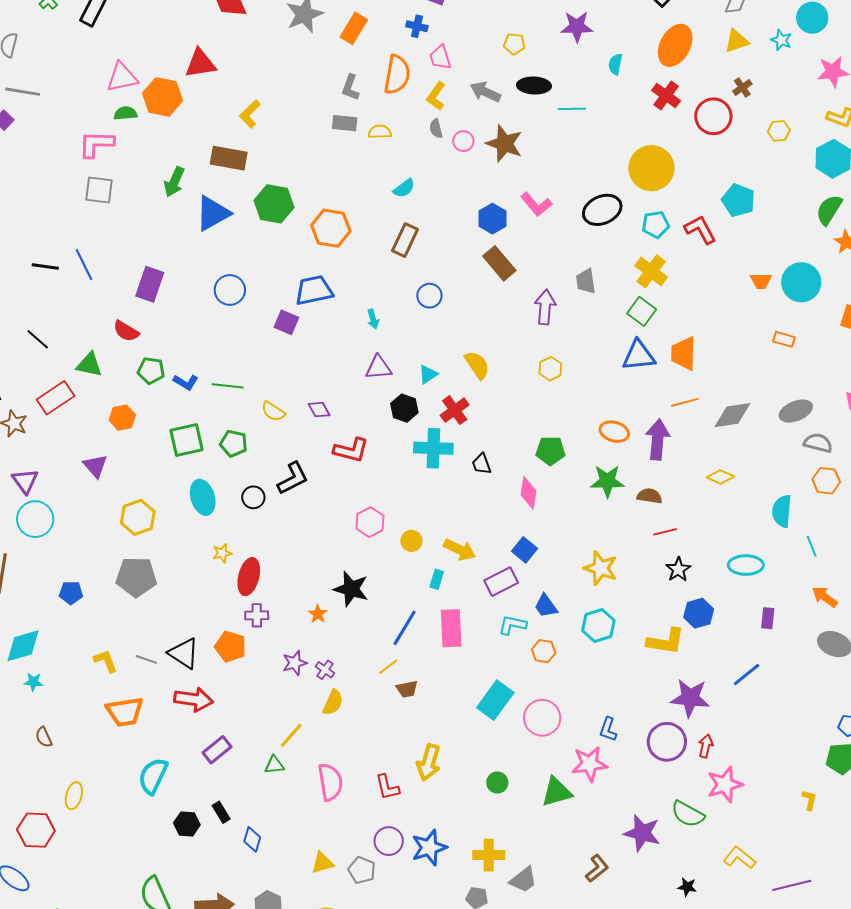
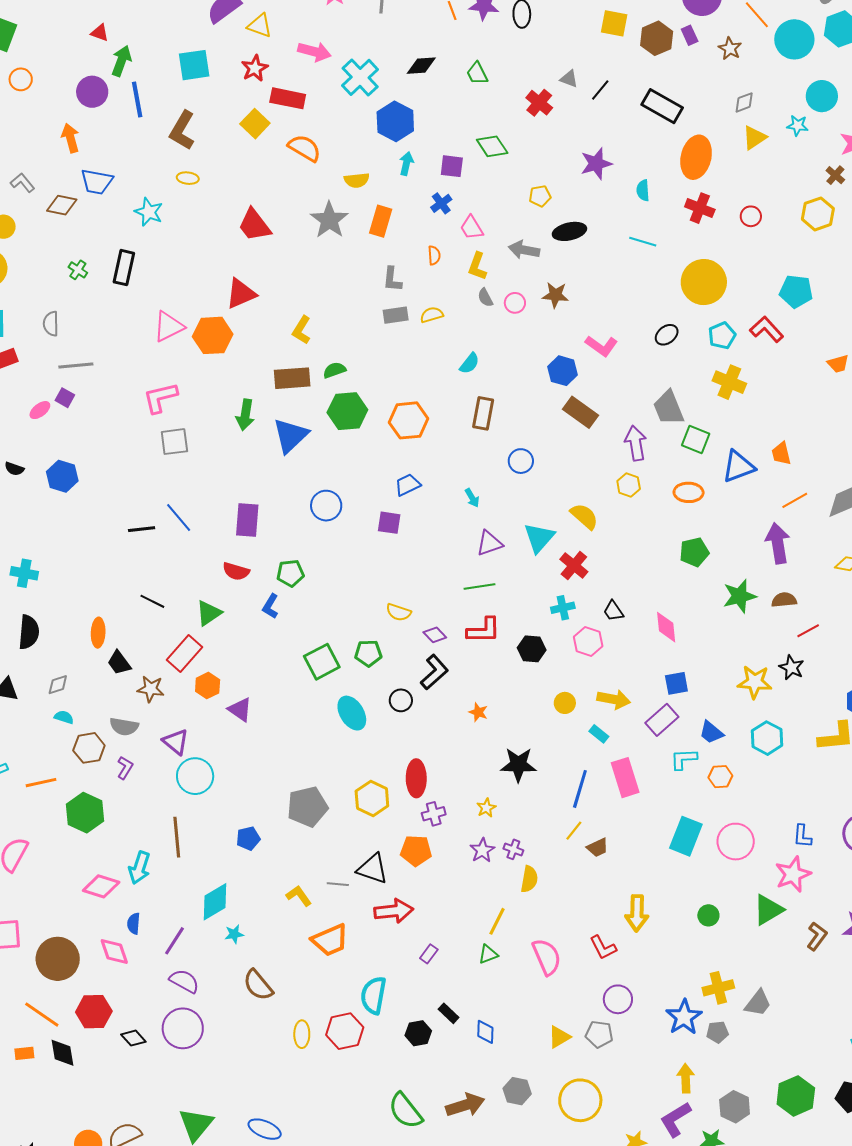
blue cross: (417, 26) -> (441, 203), turned -35
orange semicircle: (397, 75) -> (434, 255), size x0.5
brown cross: (742, 87) -> (835, 175), moved
cyan line: (572, 109) -> (643, 242), moved, turned 32
green semicircle: (125, 113) -> (334, 370), moved
red circle: (713, 116) -> (751, 216), size x0.6
yellow hexagon: (779, 131) -> (818, 214), size x1.5
brown star: (504, 144) -> (555, 295), size x0.7
black ellipse: (602, 210) -> (667, 335), size x0.6
gray trapezoid: (586, 281) -> (669, 408), size x1.4
blue trapezoid: (314, 290) -> (408, 485), size x0.7
green square: (642, 311) -> (696, 439), moved
orange trapezoid: (683, 354) -> (781, 453), size x0.7
green triangle: (89, 365) -> (209, 613), turned -32
yellow hexagon: (550, 369) -> (629, 485), moved
green pentagon: (151, 371) -> (290, 573), moved
cyan triangle: (428, 374) -> (539, 538), size x1.6
blue L-shape: (186, 382) -> (270, 606), moved, turned 105
green line: (228, 386) -> (479, 586), moved
black hexagon: (404, 408) -> (532, 649), moved
purple diamond: (319, 410) -> (435, 635), moved
orange hexagon: (122, 418) -> (208, 686), moved
orange ellipse: (614, 432) -> (689, 492), moved
cyan cross: (433, 448) -> (563, 608), size x0.6
green pentagon: (550, 451) -> (694, 552), moved
yellow hexagon: (138, 517) -> (372, 799), moved
pink hexagon: (370, 522) -> (588, 641), moved
blue square: (524, 550) -> (676, 683), turned -35
yellow star: (222, 553) -> (486, 808), moved
black star: (678, 569) -> (791, 667), moved
cyan rectangle: (437, 579) -> (599, 734), turned -54
orange star: (318, 614) -> (478, 712), moved
brown semicircle: (44, 737) -> (258, 985), size x1.6
purple rectangle: (217, 750) -> (429, 954), size x0.7
red hexagon: (36, 830) -> (345, 1031), moved
blue star: (429, 848) -> (684, 1017), moved
brown L-shape: (597, 868) -> (817, 936), moved

